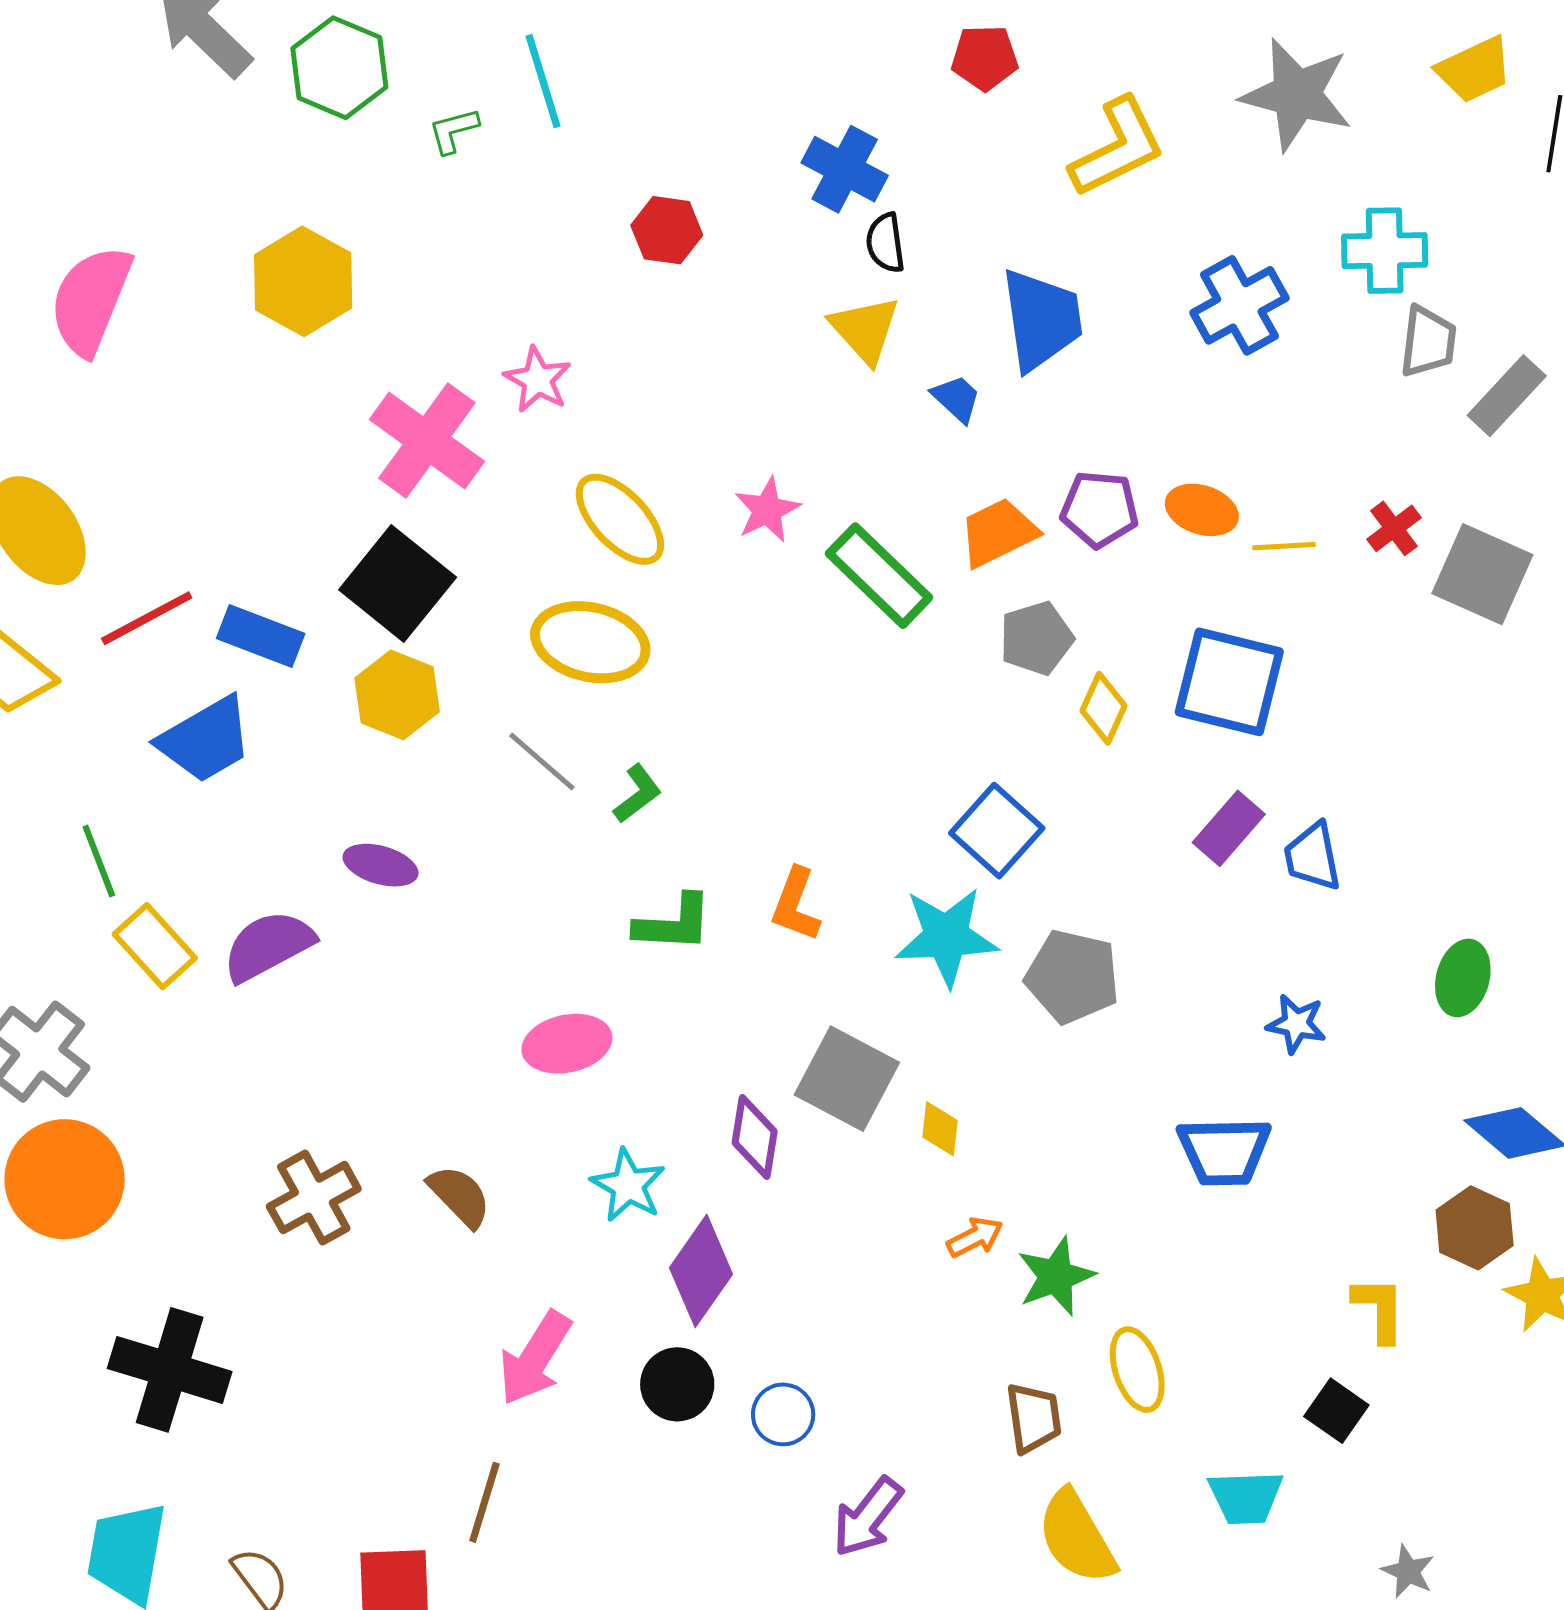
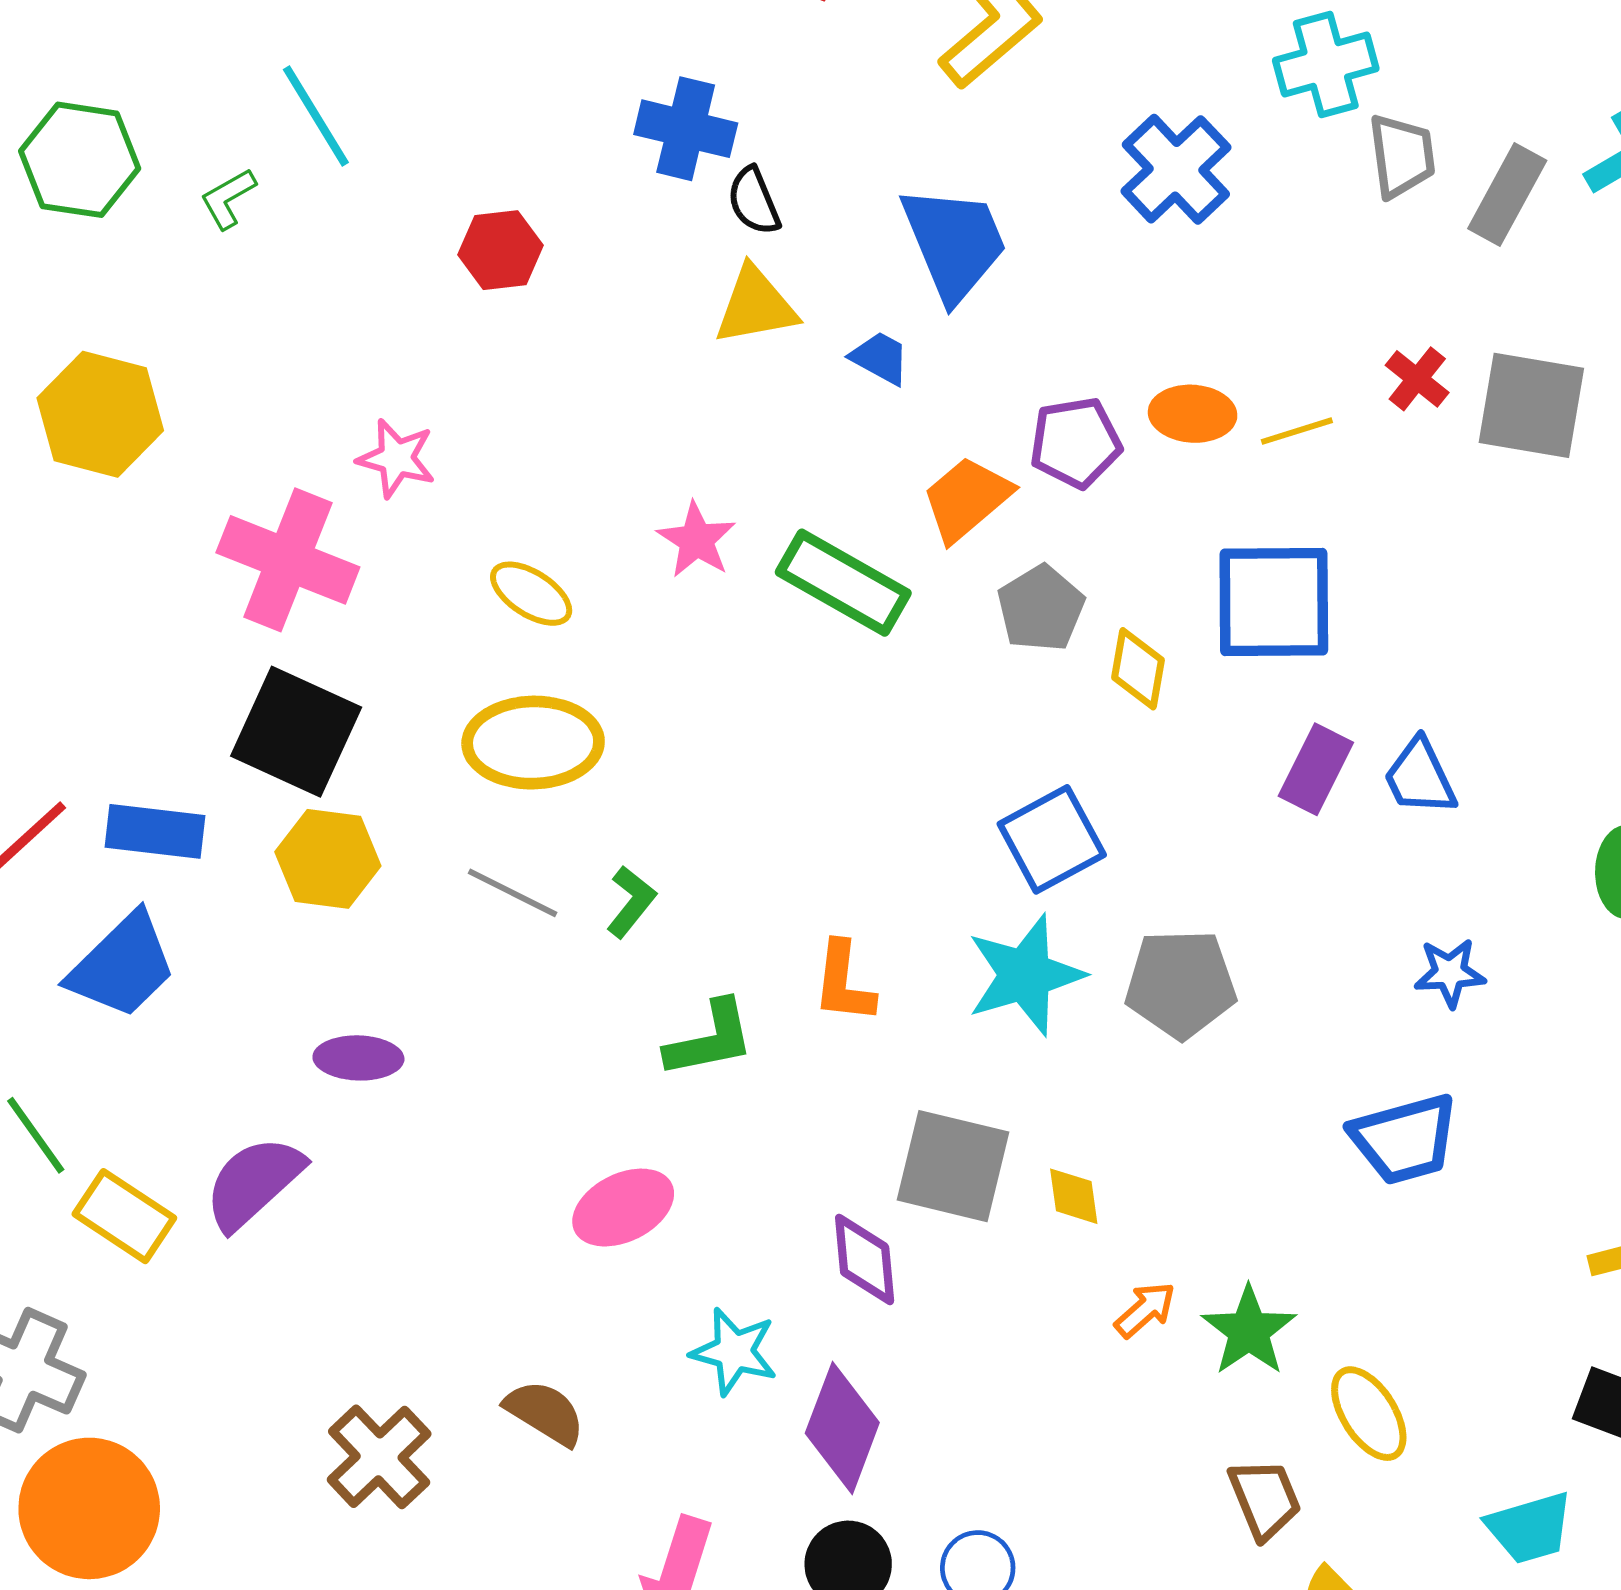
yellow triangle: (865, 330) -> (756, 306), turned -44
yellow ellipse: (620, 519) -> (531, 594), size x0.7
blue square: (997, 831) -> (1052, 839), turned 34

